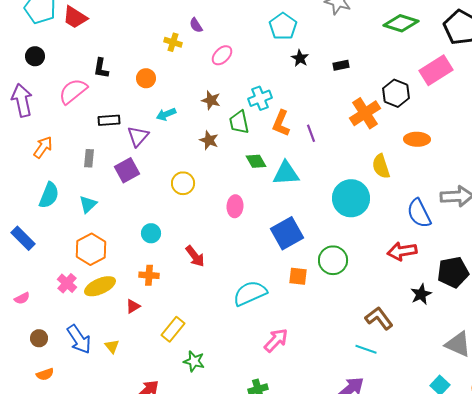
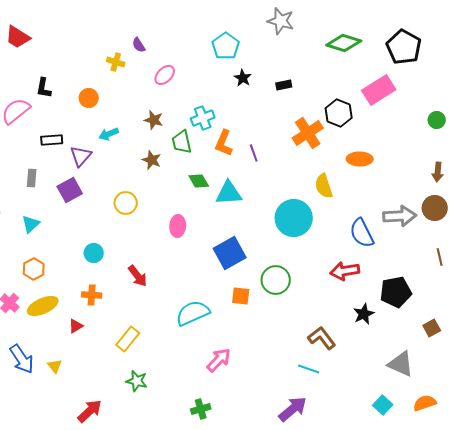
orange hexagon: (91, 249) -> (34, 269), size x0.7
yellow rectangle: (173, 329) -> (128, 339), moved

